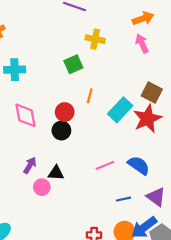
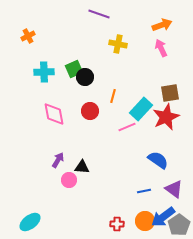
green square: (73, 64) -> (74, 69), moved
brown square: (152, 92) -> (170, 93), turned -36
black circle: (61, 131) -> (85, 77), moved
pink line: (105, 165) -> (127, 127), moved

